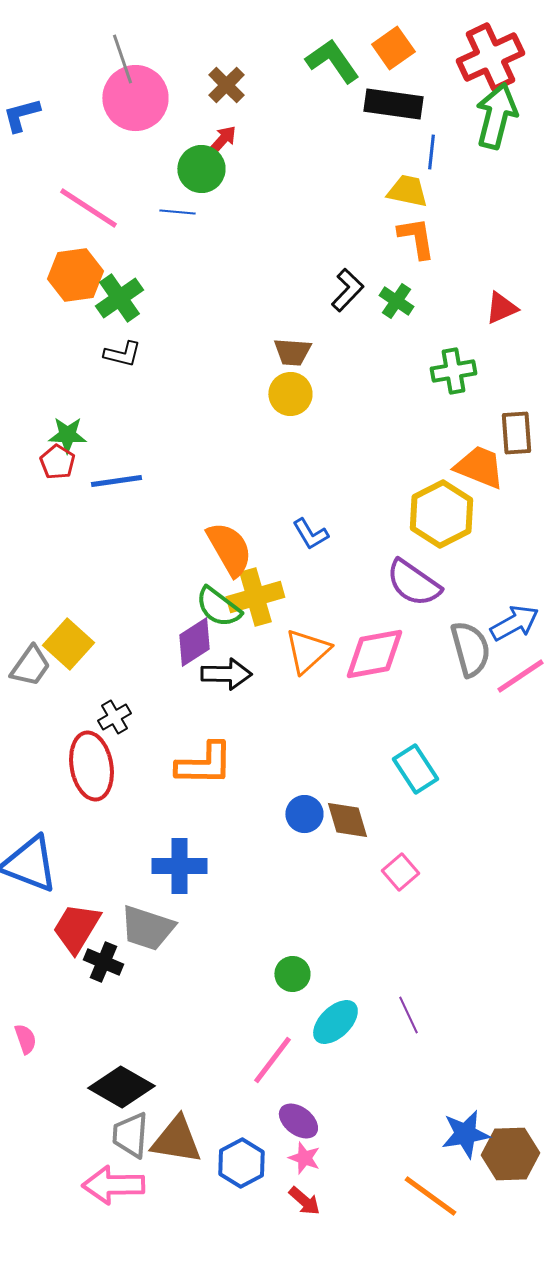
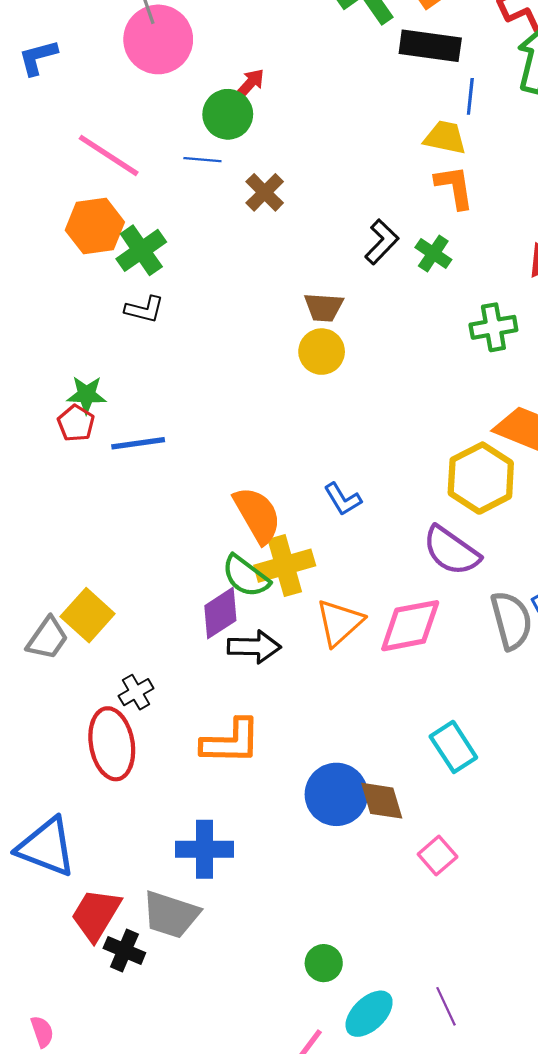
brown cross: (226, 85) -> (265, 192), moved
blue circle: (304, 814) -> (336, 794), size x1.6

